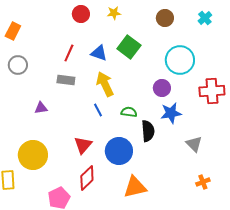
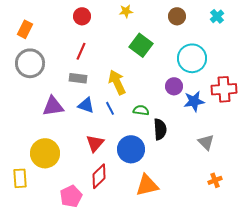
red circle: (81, 14) -> (82, 16), moved
blue triangle: (99, 53) -> (86, 105), moved
gray circle: (18, 65) -> (30, 63), size x1.5
purple triangle: (41, 108) -> (53, 106), size x1.6
blue star: (171, 113) -> (194, 101), moved

